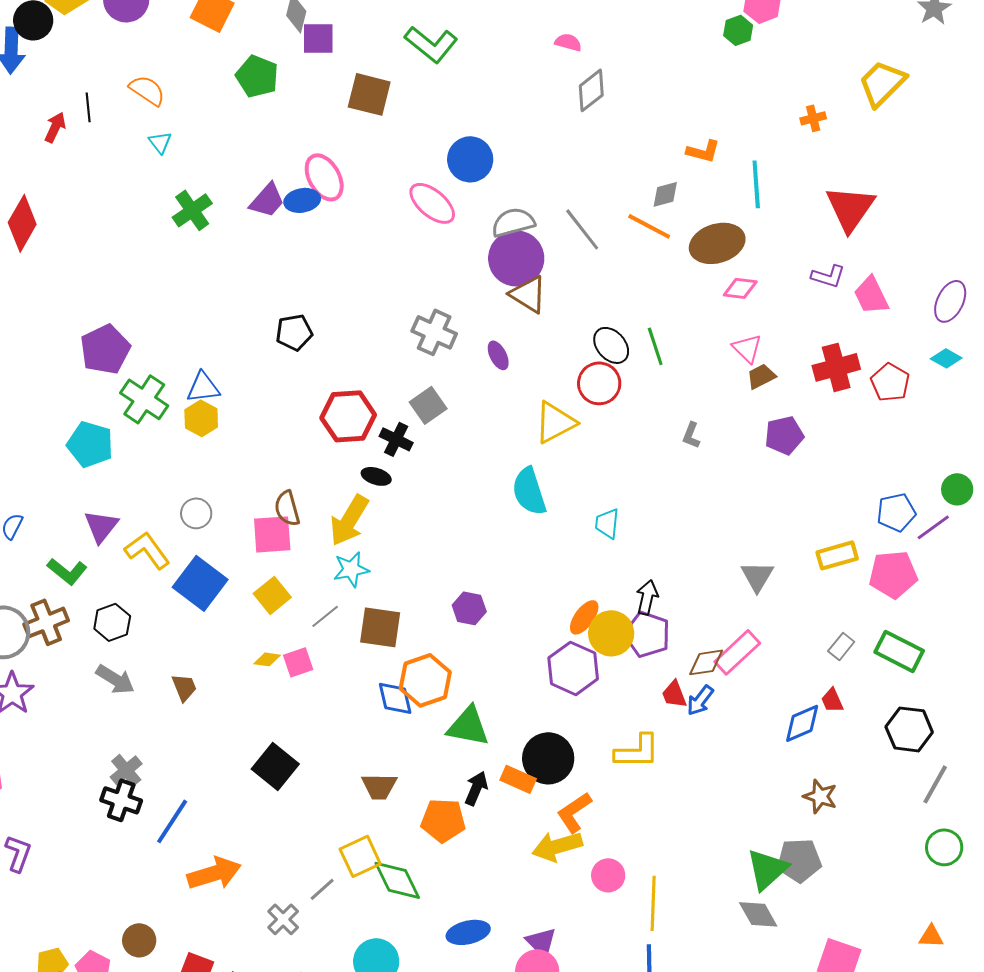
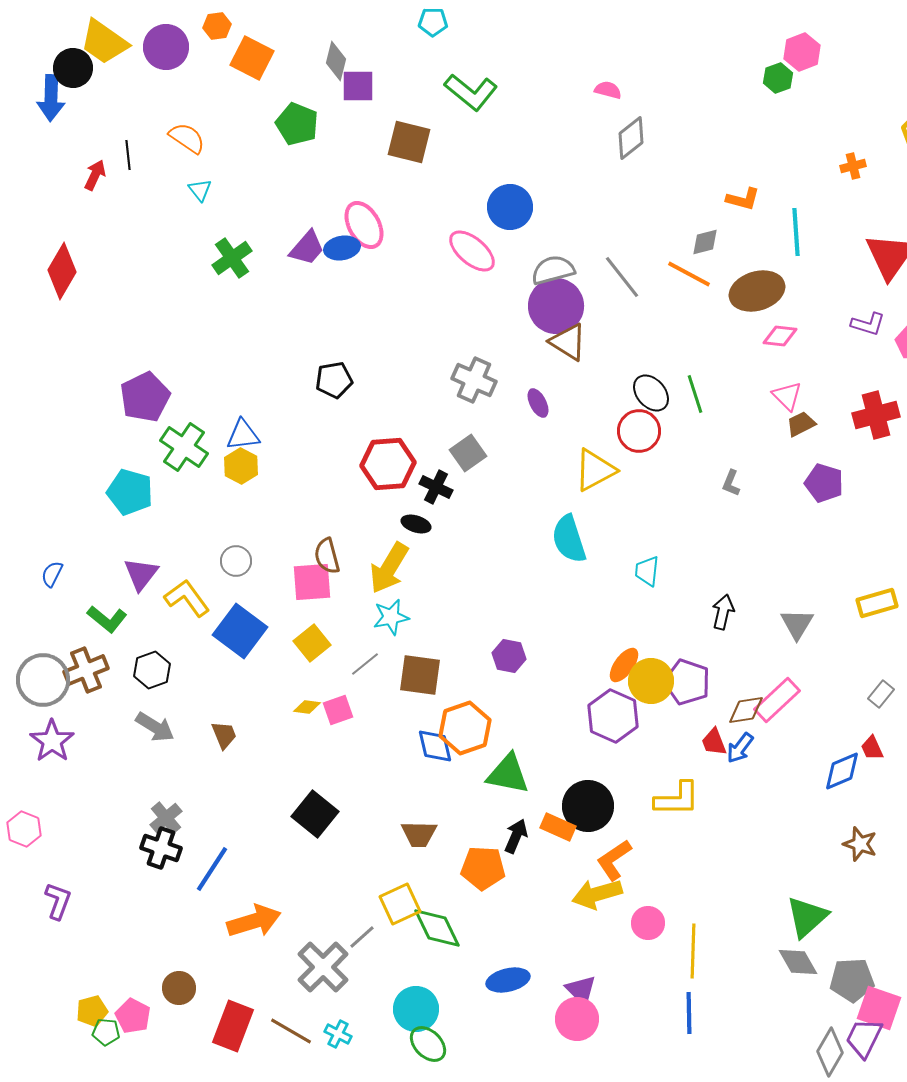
purple pentagon: (784, 435) -> (824, 483), turned 30
black arrow: (647, 597) -> (723, 612), moved
gray pentagon: (799, 860) -> (852, 980), moved
gray cross: (283, 919) -> (323, 967), size x1.6

